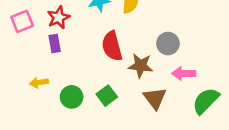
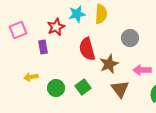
red star: (59, 17) -> (56, 27), moved
gray circle: (168, 44) -> (130, 38), moved
brown star: (141, 66) -> (109, 64), turned -30

